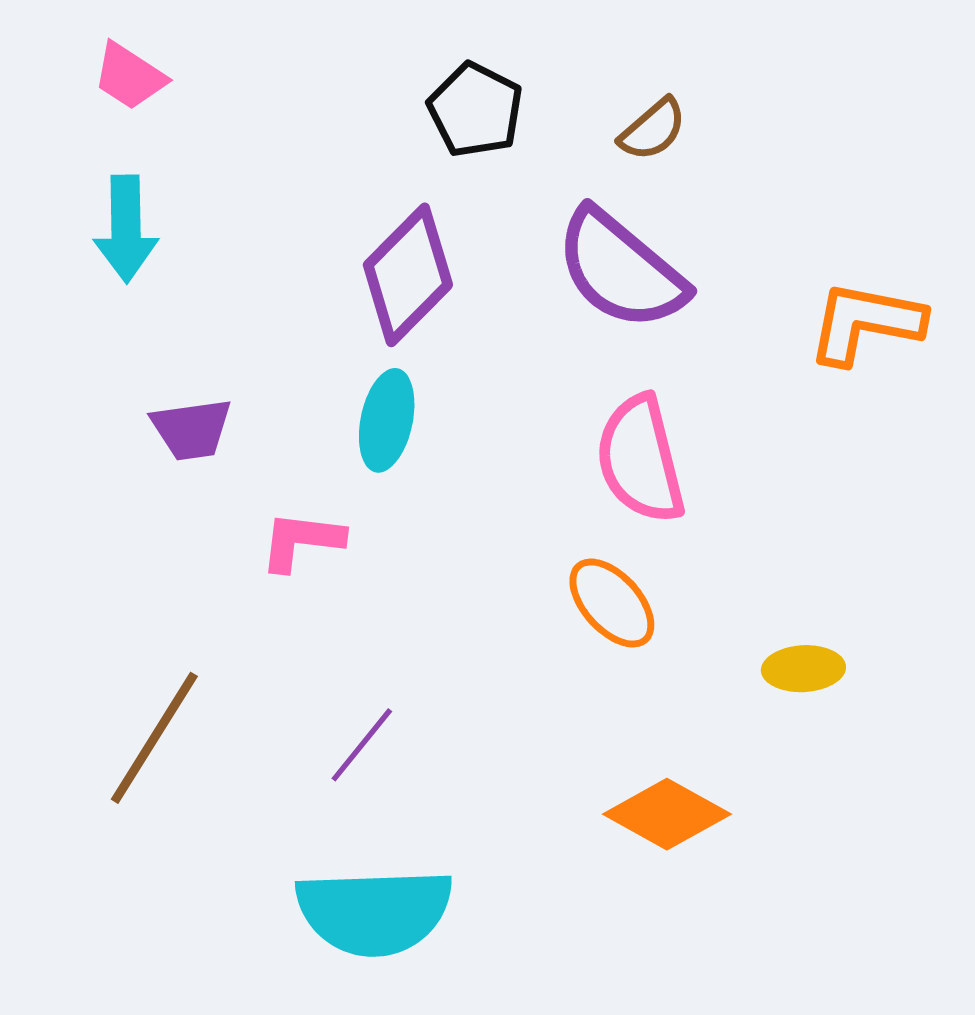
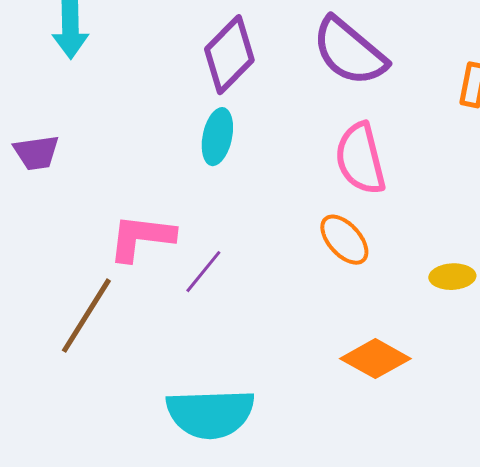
purple trapezoid: (192, 429) -> (36, 153), moved
pink L-shape: (302, 541) -> (141, 238), moved, size x1.4
purple line: (362, 745) -> (203, 272), moved

